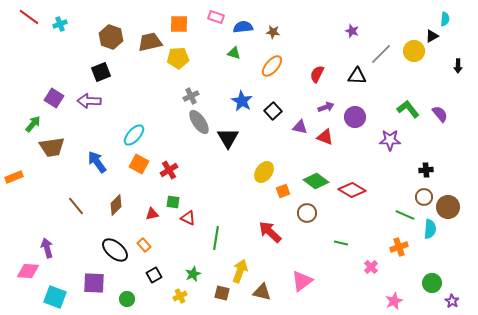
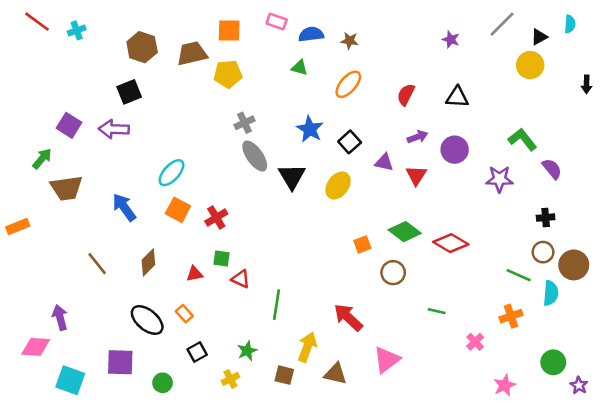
black triangle: (432, 36) -> (539, 37), moved
gray line: (381, 54) -> (502, 24), moved
purple semicircle: (440, 114) -> (552, 169), moved
red triangle: (325, 137) -> (416, 175), turned 42
yellow ellipse: (264, 172) -> (338, 185), moved
red arrow: (270, 232) -> (348, 317), moved

